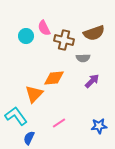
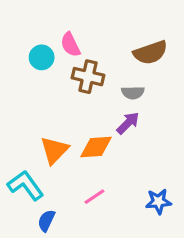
brown cross: (64, 40) -> (88, 77), moved
orange diamond: (54, 78) -> (96, 147), moved
purple arrow: (92, 81) -> (128, 123), moved

